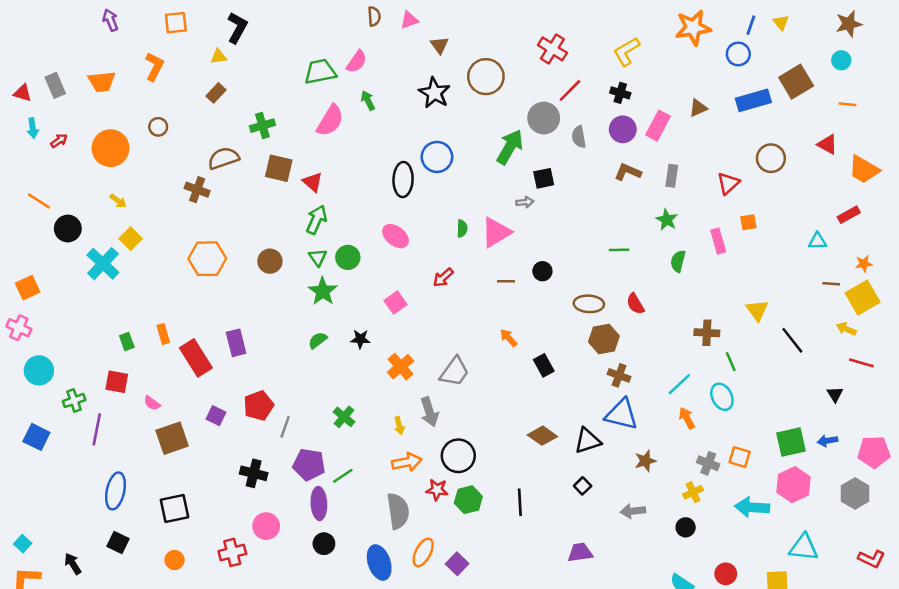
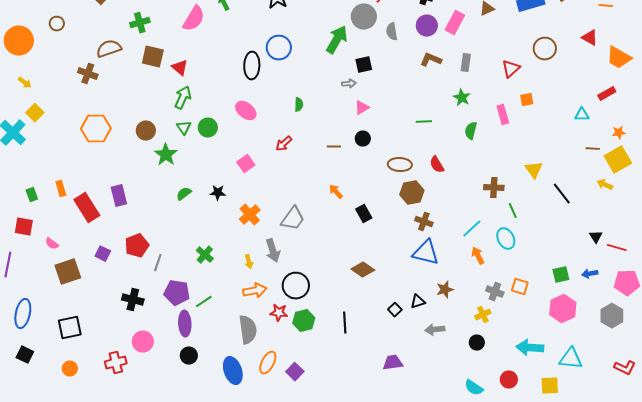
pink triangle: (496, 232) -> (362, 108), moved, size x0.6
green star: (323, 291) -> (166, 155), moved
red line: (861, 363) -> (617, 248), moved
black triangle: (588, 441) -> (418, 302), moved, size x0.7
green square: (791, 442) -> (561, 275), size x0.7
cyan arrow: (752, 507) -> (530, 348), moved

